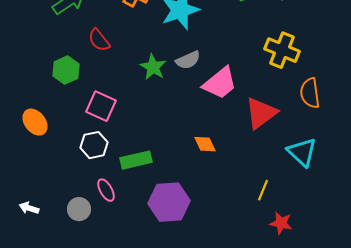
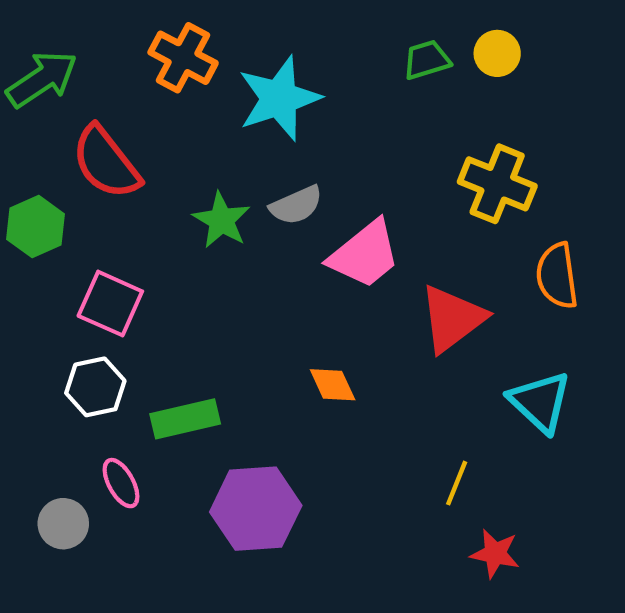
red semicircle: (99, 40) -> (106, 162), size x1.5

